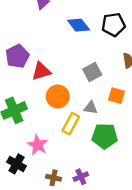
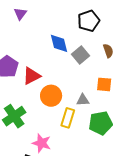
blue diamond: (79, 25) -> (59, 43), moved, turned 35
gray square: (92, 72) -> (80, 55), moved

